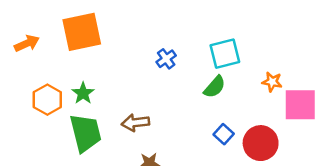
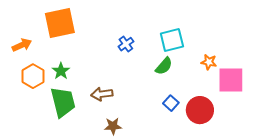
orange arrow: (27, 43) -> (22, 45), moved

